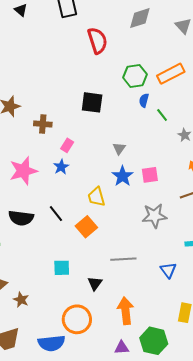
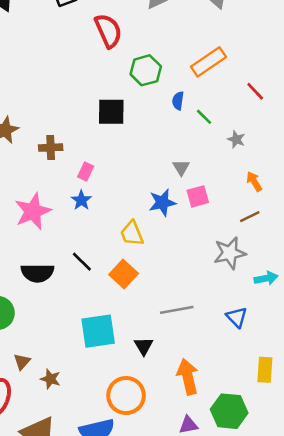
green hexagon: (135, 76) -> (146, 70), moved
gray triangle: (119, 148) -> (181, 167), moved
blue star: (123, 176) -> (162, 203), turned 30
gray star: (154, 216) -> (230, 253), moved
cyan square: (62, 268) -> (98, 331), size x1.6

